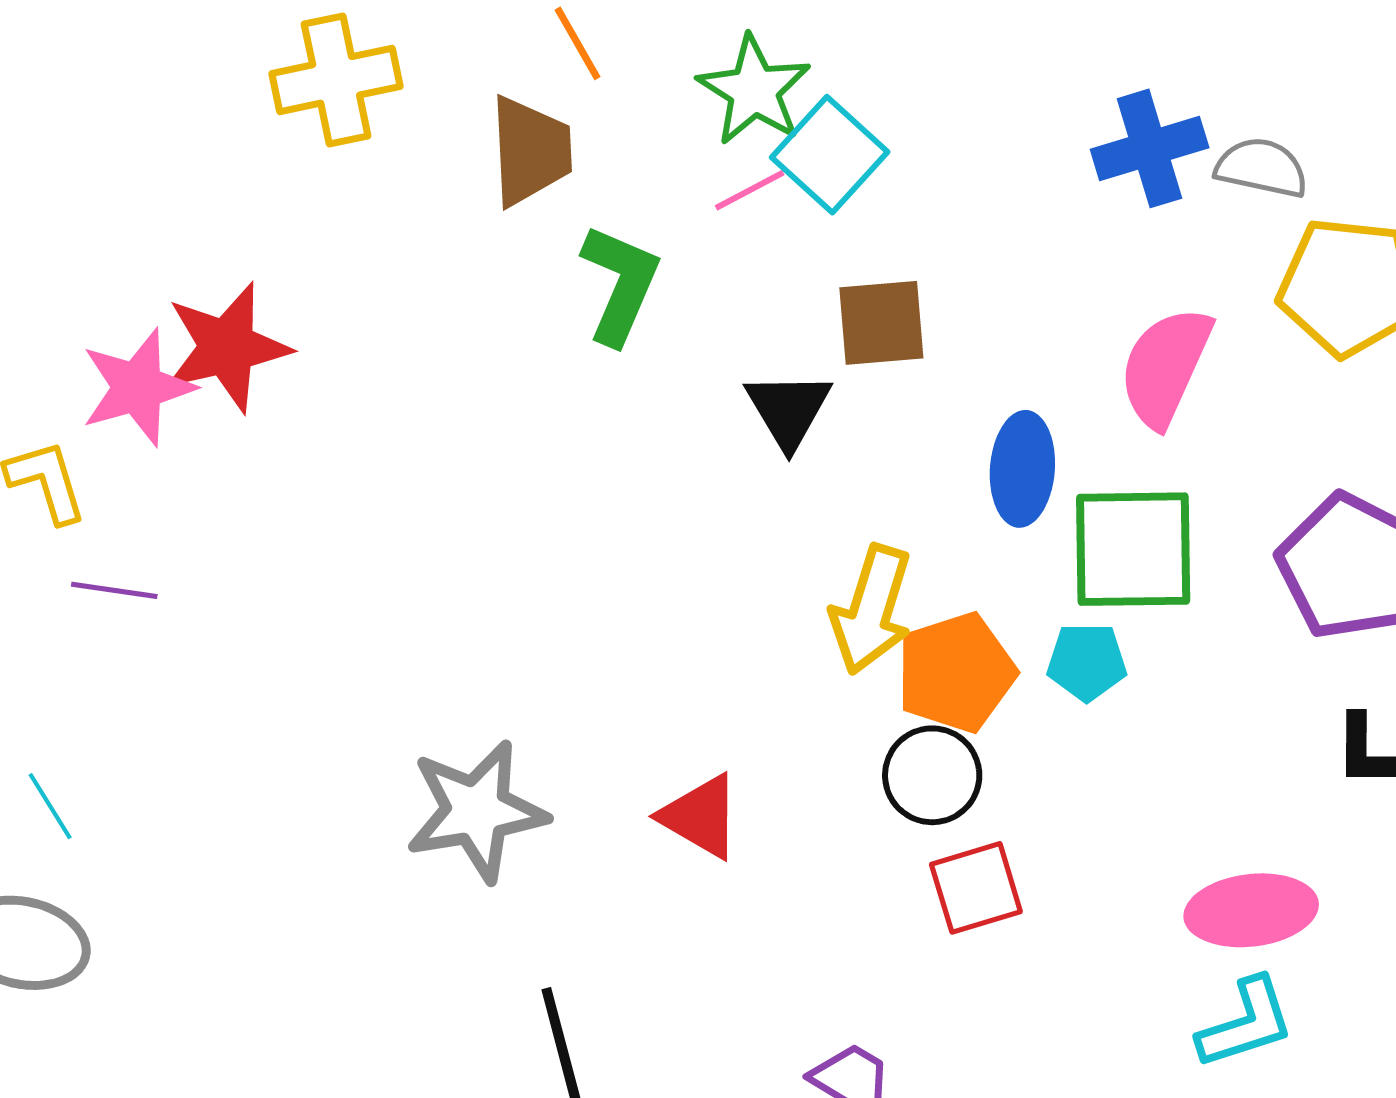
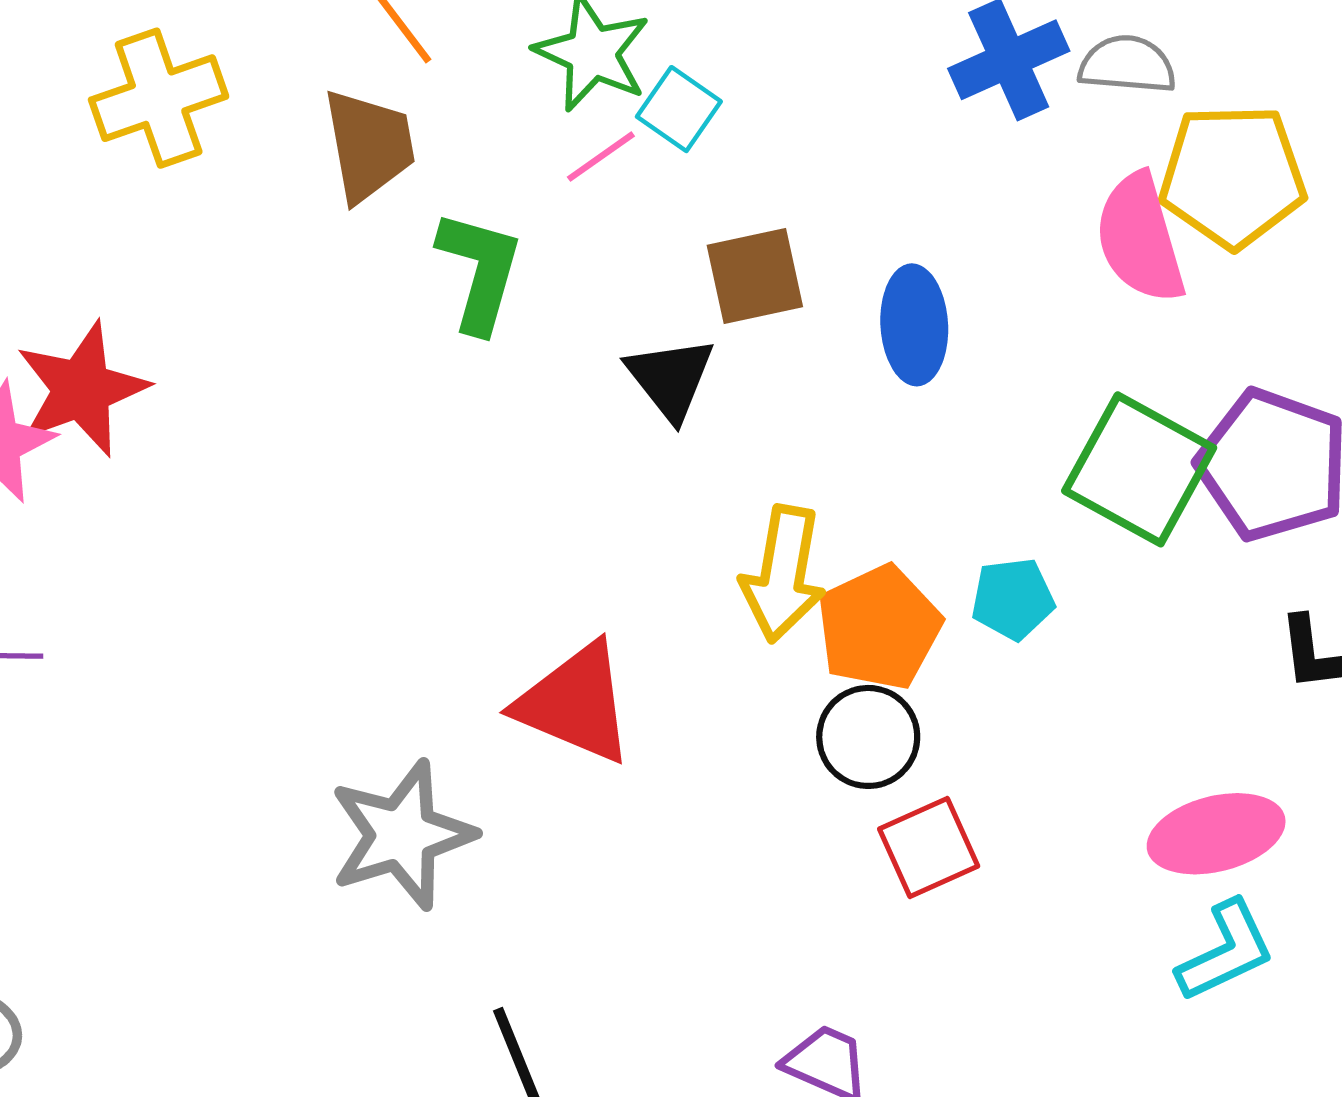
cyan square: (830, 155) -> (679, 109), size x0.7
pink semicircle: (1165, 367) -> (1140, 238), moved, turned -33
blue ellipse: (1022, 469) -> (914, 325), moved
green square: (1133, 549) -> (1139, 469), moved, turned 37
red triangle: (701, 816) -> (575, 703), moved, size x1.4

